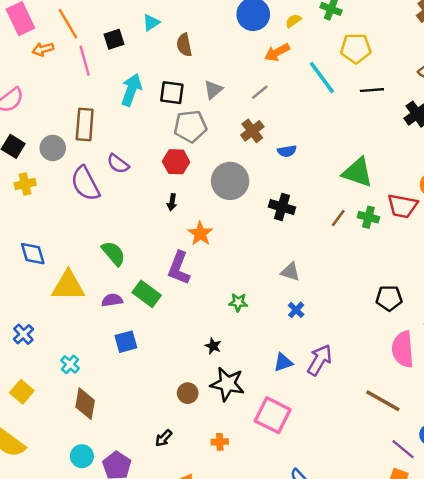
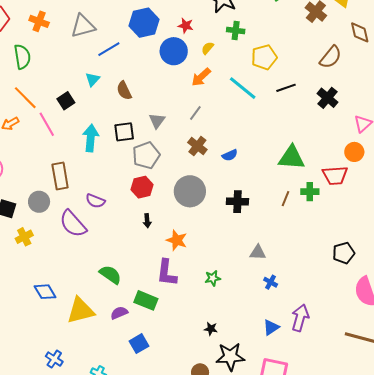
green star: (238, 302) -> (213, 278), moved

